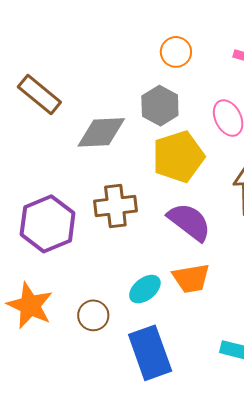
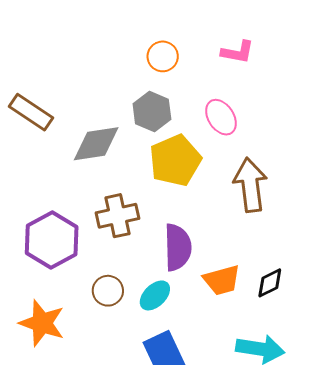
purple semicircle: (189, 222) -> (178, 247), moved, turned 57
orange trapezoid: (191, 278) -> (222, 280), moved
brown circle: (93, 315) -> (108, 291), moved

